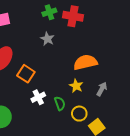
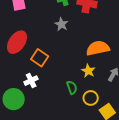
white cross: (38, 97) -> (31, 81), moved

